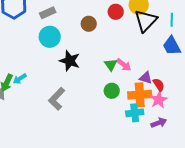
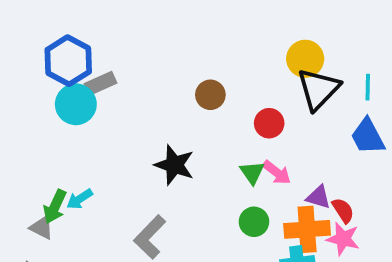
red circle: (116, 12) -> (269, 123), moved
gray rectangle: (48, 13) -> (100, 83), moved
cyan circle: (50, 37) -> (76, 104), moved
pink star: (159, 100) -> (343, 239), turned -30

